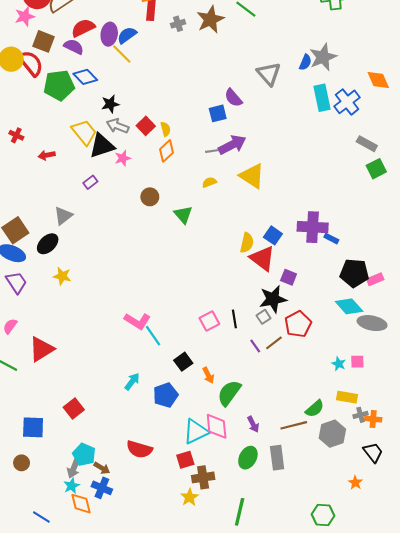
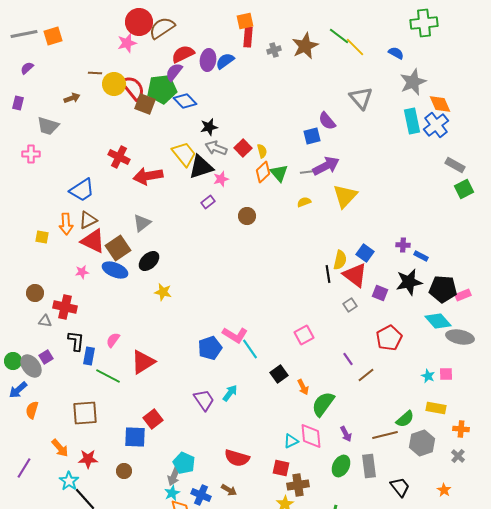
brown square: (43, 41) -> (145, 104), moved
purple semicircle: (74, 47) -> (174, 72), turned -78
yellow line: (122, 54) -> (355, 47), moved
blue semicircle: (305, 62) -> (396, 53), moved, turned -84
orange diamond: (378, 80) -> (440, 104), moved
green pentagon: (59, 85) -> (162, 89), moved
red cross: (16, 135) -> (119, 157), size x1.5
red arrow: (47, 155) -> (148, 176), size x1.8
yellow triangle: (252, 176) -> (345, 196), turned 40
purple rectangle: (90, 182) -> (208, 202), moved
green triangle: (183, 215) -> (279, 173), moved
gray triangle: (63, 216) -> (142, 223), moved
purple cross: (313, 227) -> (403, 245), size x0.5
purple trapezoid: (16, 282) -> (204, 400), moved
black star: (273, 299) -> (409, 282), moved
gray square: (264, 317) -> (350, 305), moved
black line: (234, 319) -> (328, 274), moved
brown line: (274, 343) -> (366, 375), moved
blue pentagon: (166, 395) -> (210, 348), moved
red square: (74, 409) -> (153, 419), moved
gray cross: (361, 415) -> (458, 456), moved, turned -32
cyan triangle: (196, 432) -> (291, 441), size x0.6
black trapezoid: (373, 452) -> (400, 487), moved
red square: (185, 460) -> (281, 468), turned 30
brown arrow: (102, 468) -> (229, 490), moved

